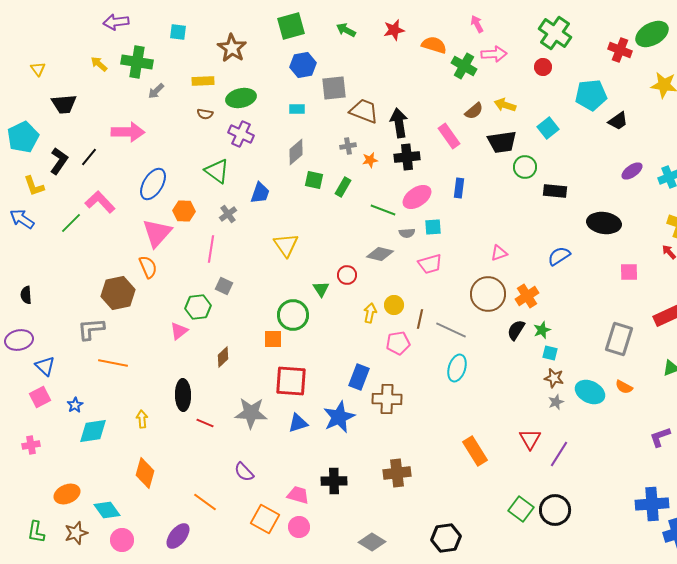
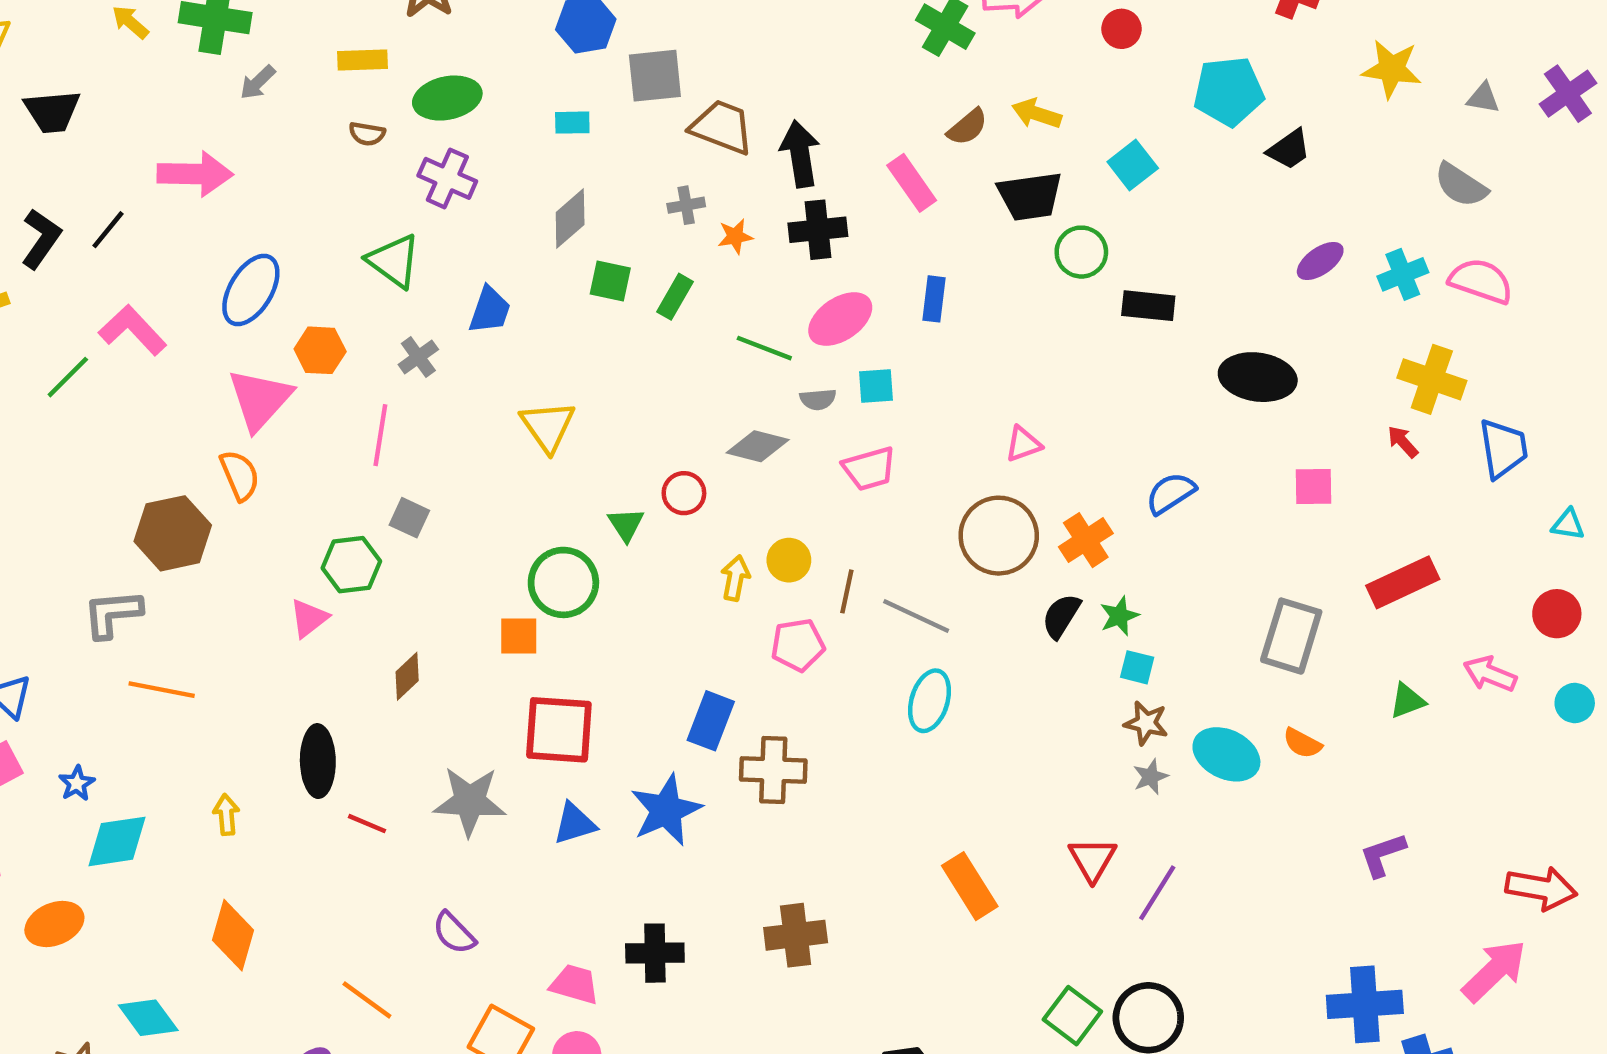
blue semicircle: (559, 256) -> (1171, 493), moved
orange ellipse: (67, 494) -> (54, 924), moved

